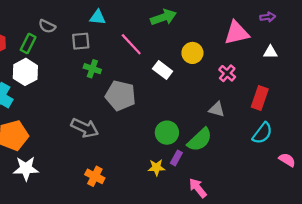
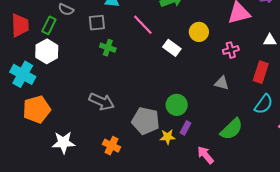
white triangle: (270, 52) -> (270, 40), moved
pink cross: (227, 73) -> (231, 50), turned 35
gray pentagon: (120, 96) -> (146, 121), moved
green semicircle: (200, 140) -> (232, 129), moved
white star: (26, 168) -> (64, 142), moved

